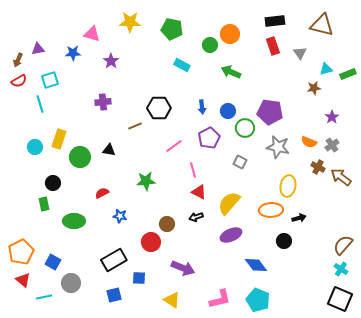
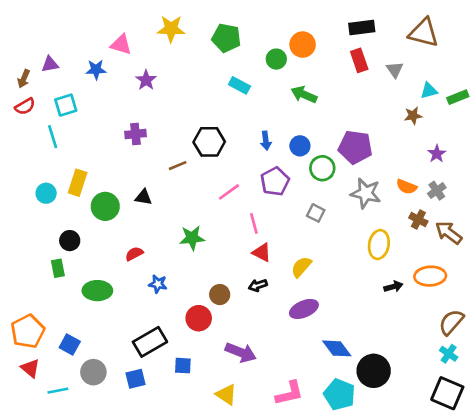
yellow semicircle: (229, 203) -> (301, 267), size x0.7
orange ellipse: (271, 210) -> (430, 276), moved
black circle: (284, 241) -> (374, 371), moved, size x1.6
blue square: (114, 295) -> (136, 379), moved

